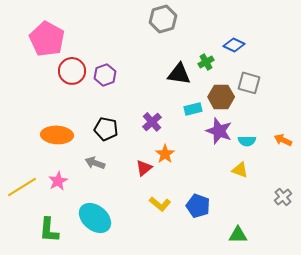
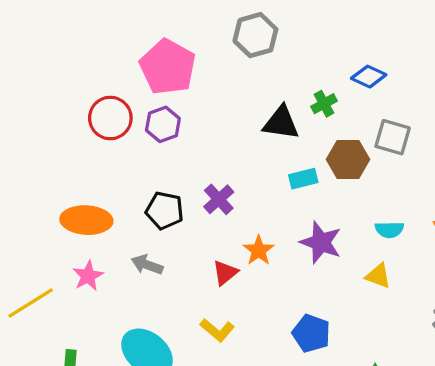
pink pentagon: (47, 39) -> (168, 67), moved
purple cross: (152, 122) -> (219, 199), moved
purple star: (219, 131) -> (321, 242), moved
pink star: (58, 181) -> (88, 276), moved
yellow L-shape: (160, 204) -> (217, 330), moved

